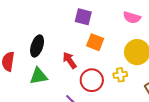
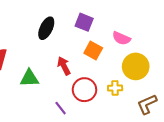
pink semicircle: (132, 17) -> (121, 38), moved
black ellipse: (37, 46) -> (46, 28), moved

